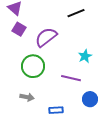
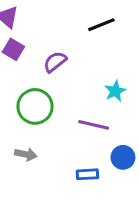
purple semicircle: (46, 37) -> (55, 62), size x0.7
blue rectangle: (56, 110) -> (87, 174), moved

